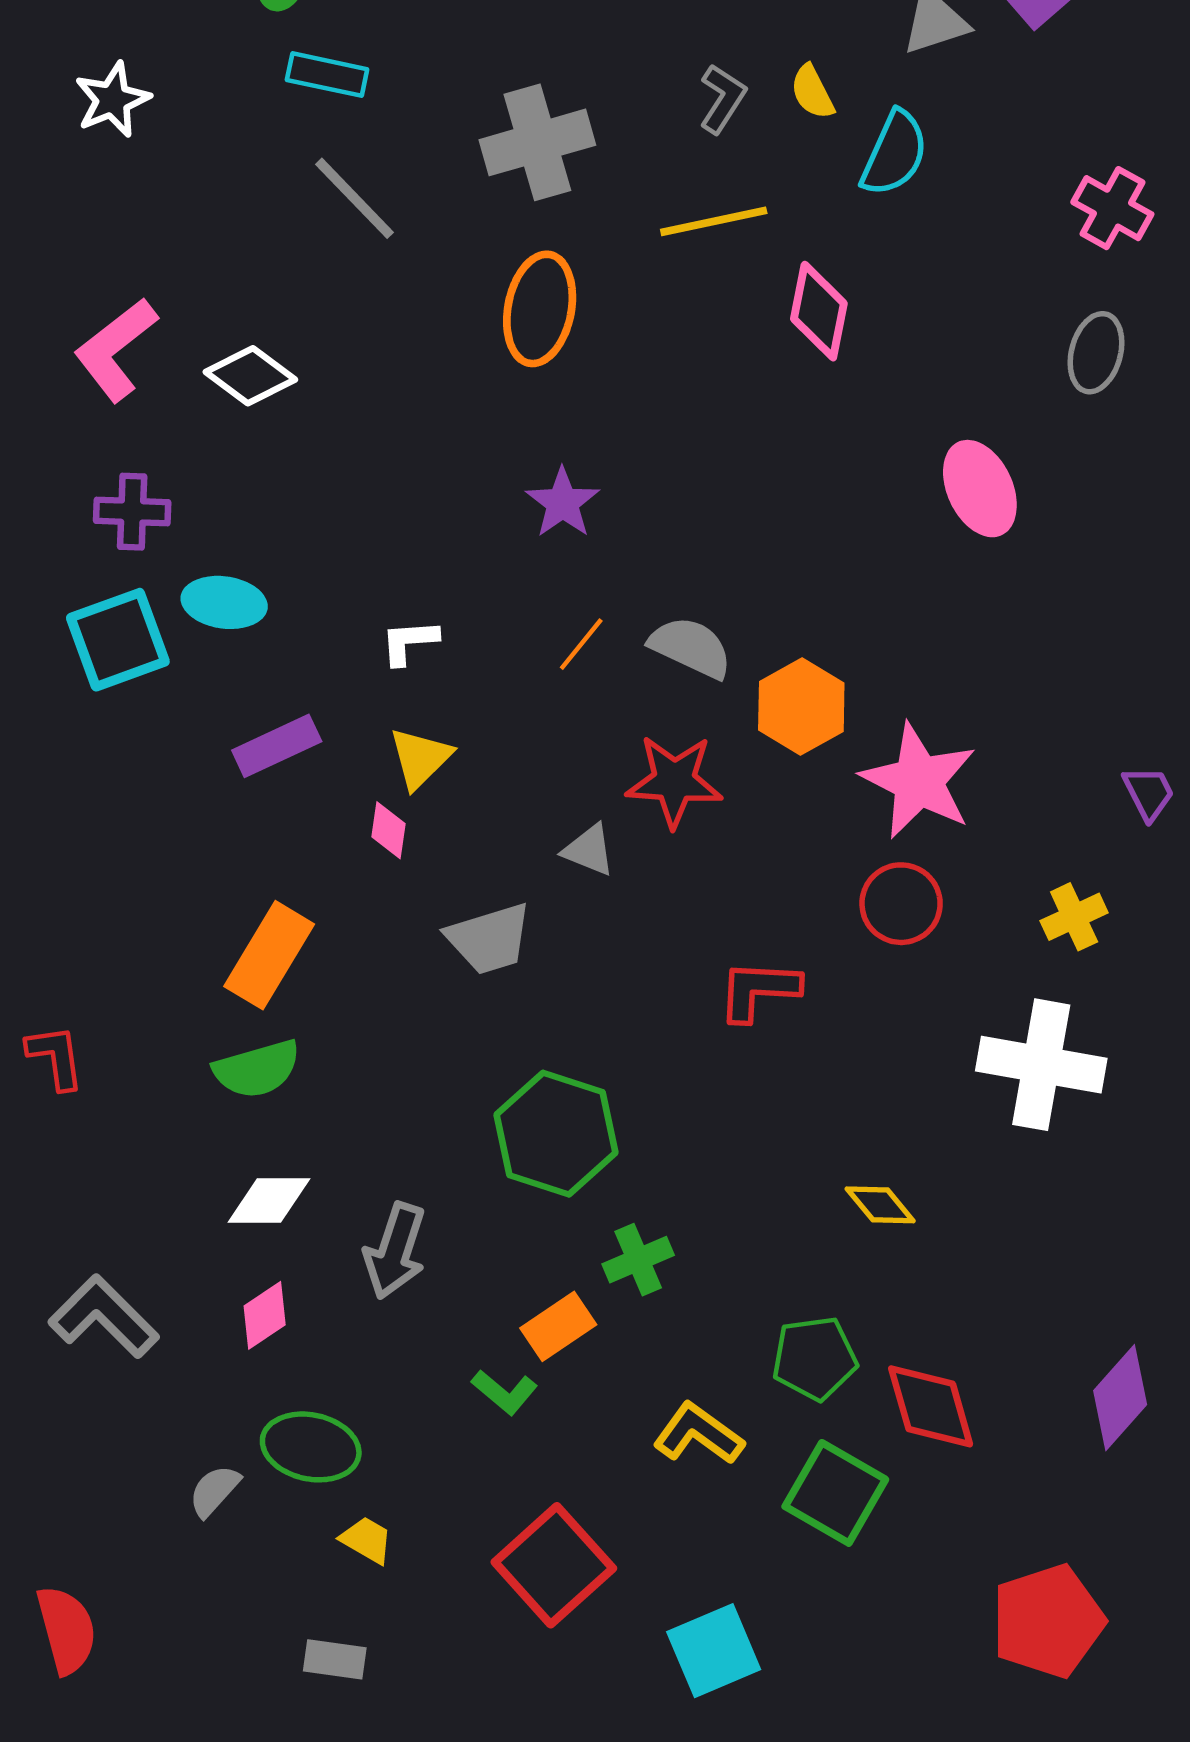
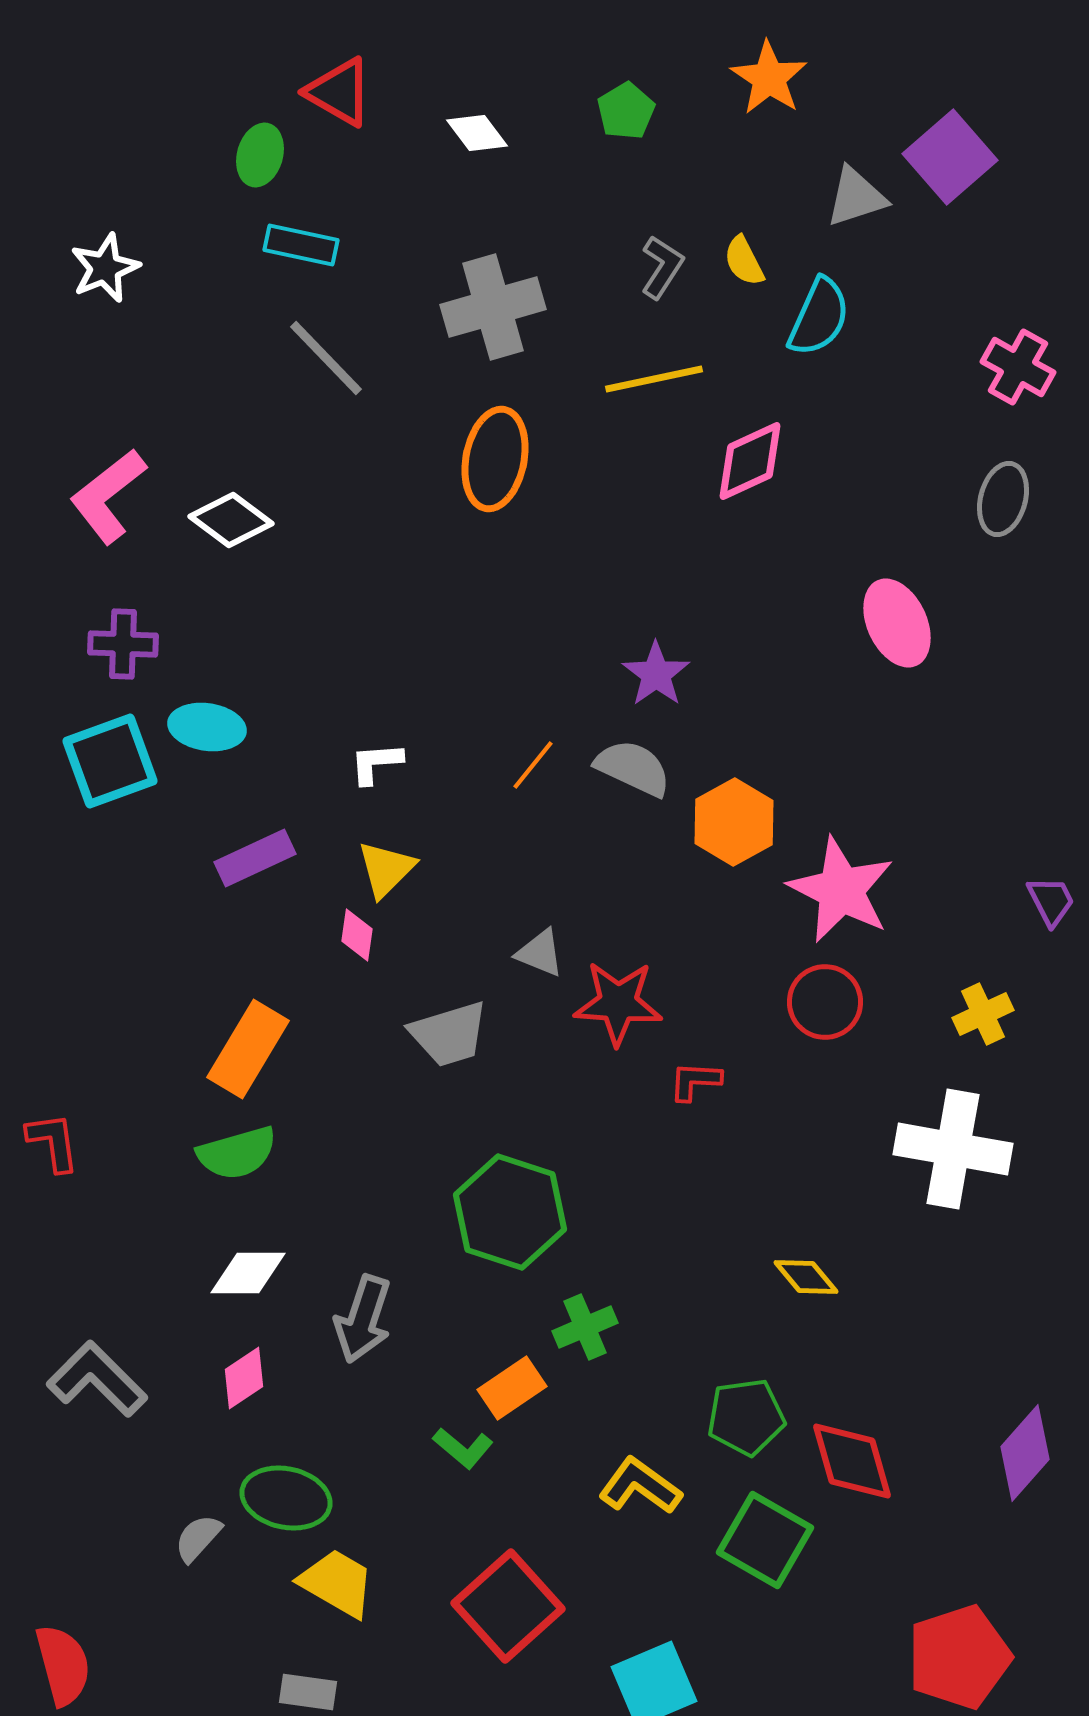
pink diamond: (819, 311) -> (750, 461), turned 54
purple star: (563, 503) -> (656, 674), moved
red star: (674, 781) -> (618, 1003), moved
red L-shape: (759, 990) -> (695, 1081), size x0.7
yellow trapezoid: (367, 1540) -> (337, 1583), size x1.6

